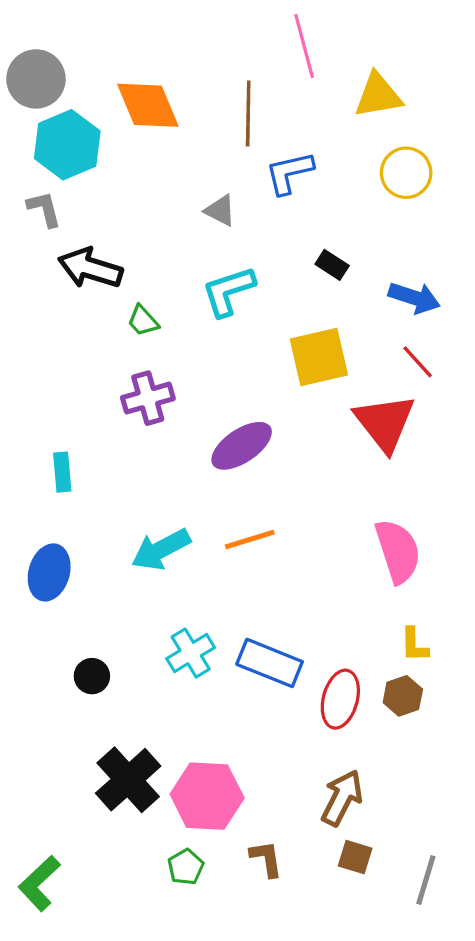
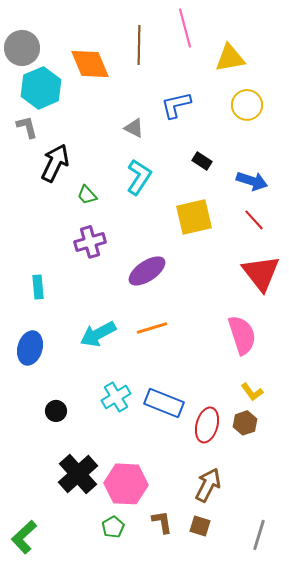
brown line: (248, 114) -> (139, 45), moved
black arrow: (90, 268) -> (55, 163), turned 99
cyan L-shape: (228, 291) -> (139, 177), turned 141
red triangle: (385, 423) -> (261, 273), moved
yellow L-shape: (414, 645) -> (252, 392), turned -35
brown square: (355, 857) -> (200, 526), moved

